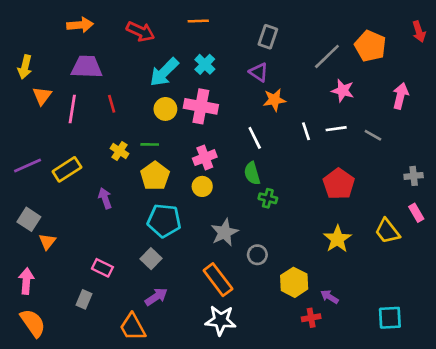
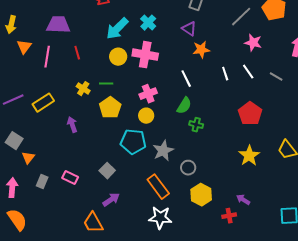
white line: (336, 129) -> (248, 72), turned 63
green semicircle: (252, 173) -> (184, 106), turned -132
cyan pentagon: (164, 221) -> (133, 142), moved
yellow hexagon: (294, 282) -> (201, 195), moved
gray rectangle: (84, 299) -> (42, 182), moved

